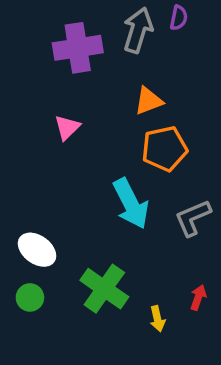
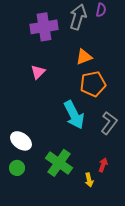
gray L-shape: (193, 218) -> (109, 123), turned 150
red arrow: (198, 297) -> (103, 165), moved

